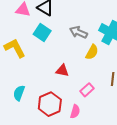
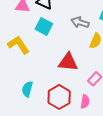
red triangle: (62, 70) -> (68, 62), size x1.5

